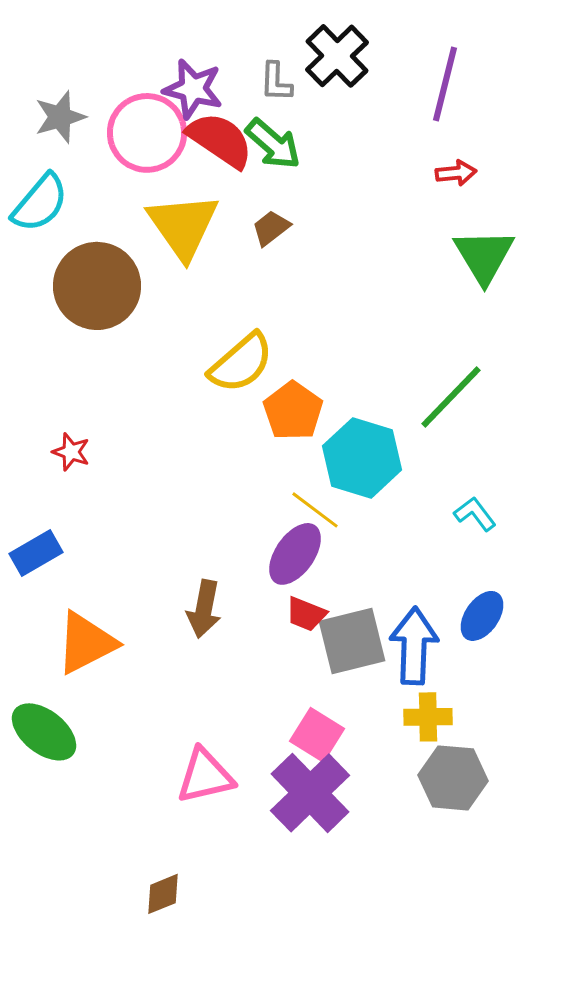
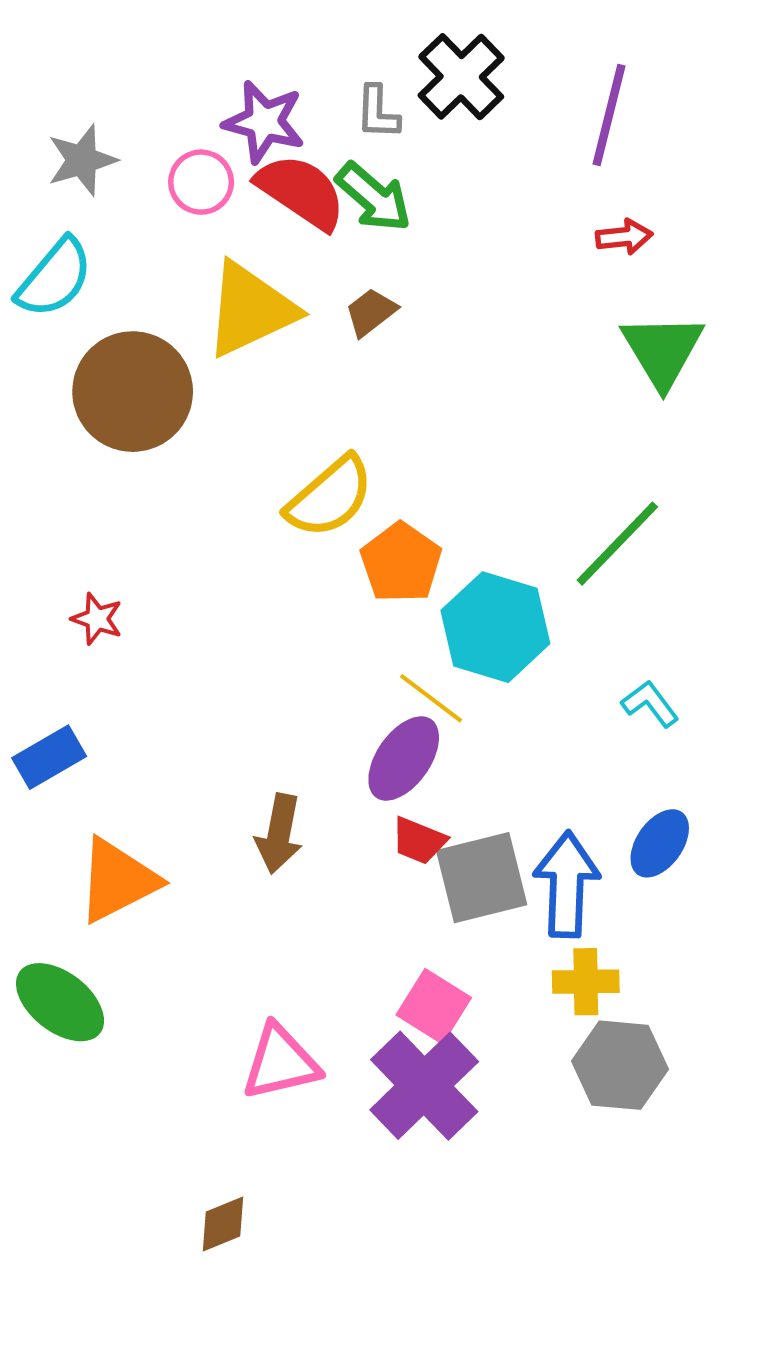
pink circle: (147, 133) -> (201, 182), size x0.6
yellow triangle: (183, 226) -> (250, 309), turned 40

